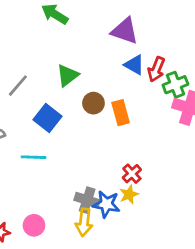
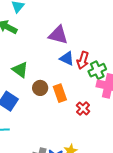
green triangle: (68, 75) -> (20, 70), turned -42
red cross: (132, 174) -> (83, 108), moved

